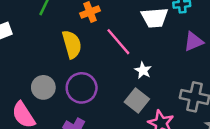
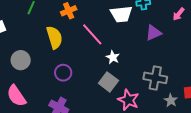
gray circle: (43, 87) -> (21, 60), moved
purple circle: (82, 88) -> (63, 73), size x0.7

